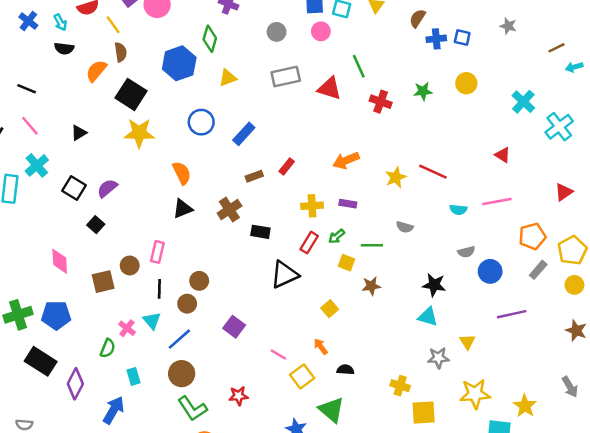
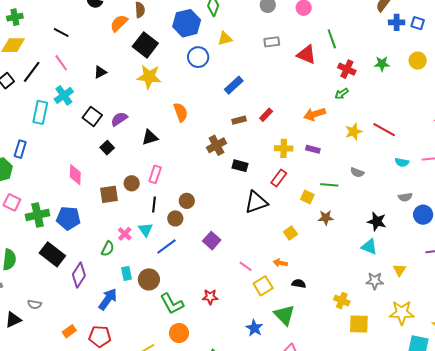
gray rectangle: (286, 77) -> (272, 42), size x0.7
blue circle: (201, 122) -> (198, 57), moved
black triangle: (183, 209) -> (150, 137), moved
green arrow: (337, 236) -> (342, 94), moved
orange arrow: (321, 346) -> (280, 263), turned -48
brown circle: (182, 374) -> (149, 279), moved

